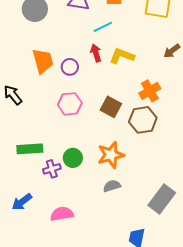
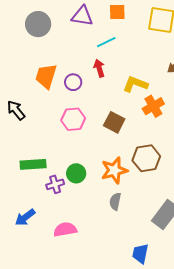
yellow L-shape: (122, 56) -> (135, 84), moved
orange trapezoid: (43, 61) -> (46, 76), turned -148
brown hexagon: (143, 120) -> (146, 158), moved
gray semicircle: (112, 186) -> (115, 201), turned -60

